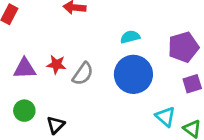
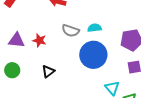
gray semicircle: (83, 74) -> (71, 31), moved, turned 66
black triangle: (56, 125) -> (48, 71), moved

